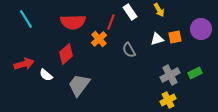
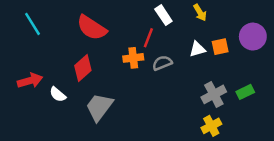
red semicircle: (73, 22) -> (92, 28), turned 35
red line: (111, 22) -> (148, 38), moved
orange cross: (99, 39) -> (133, 58), moved, turned 35
gray semicircle: (129, 50) -> (162, 63), turned 98

